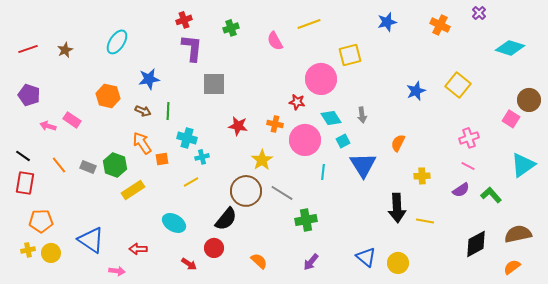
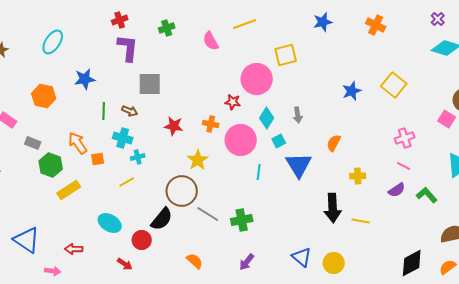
purple cross: (479, 13) -> (438, 19), moved
brown arrow: (143, 111) -> (130, 111), moved
cyan diamond: (331, 118) -> (267, 118), turned 65
gray rectangle: (88, 167) -> (33, 143), moved
gray line: (282, 193) -> (208, 214), moved
black diamond: (476, 244) -> (412, 263), moved
red circle: (214, 248) -> (142, 240), moved

